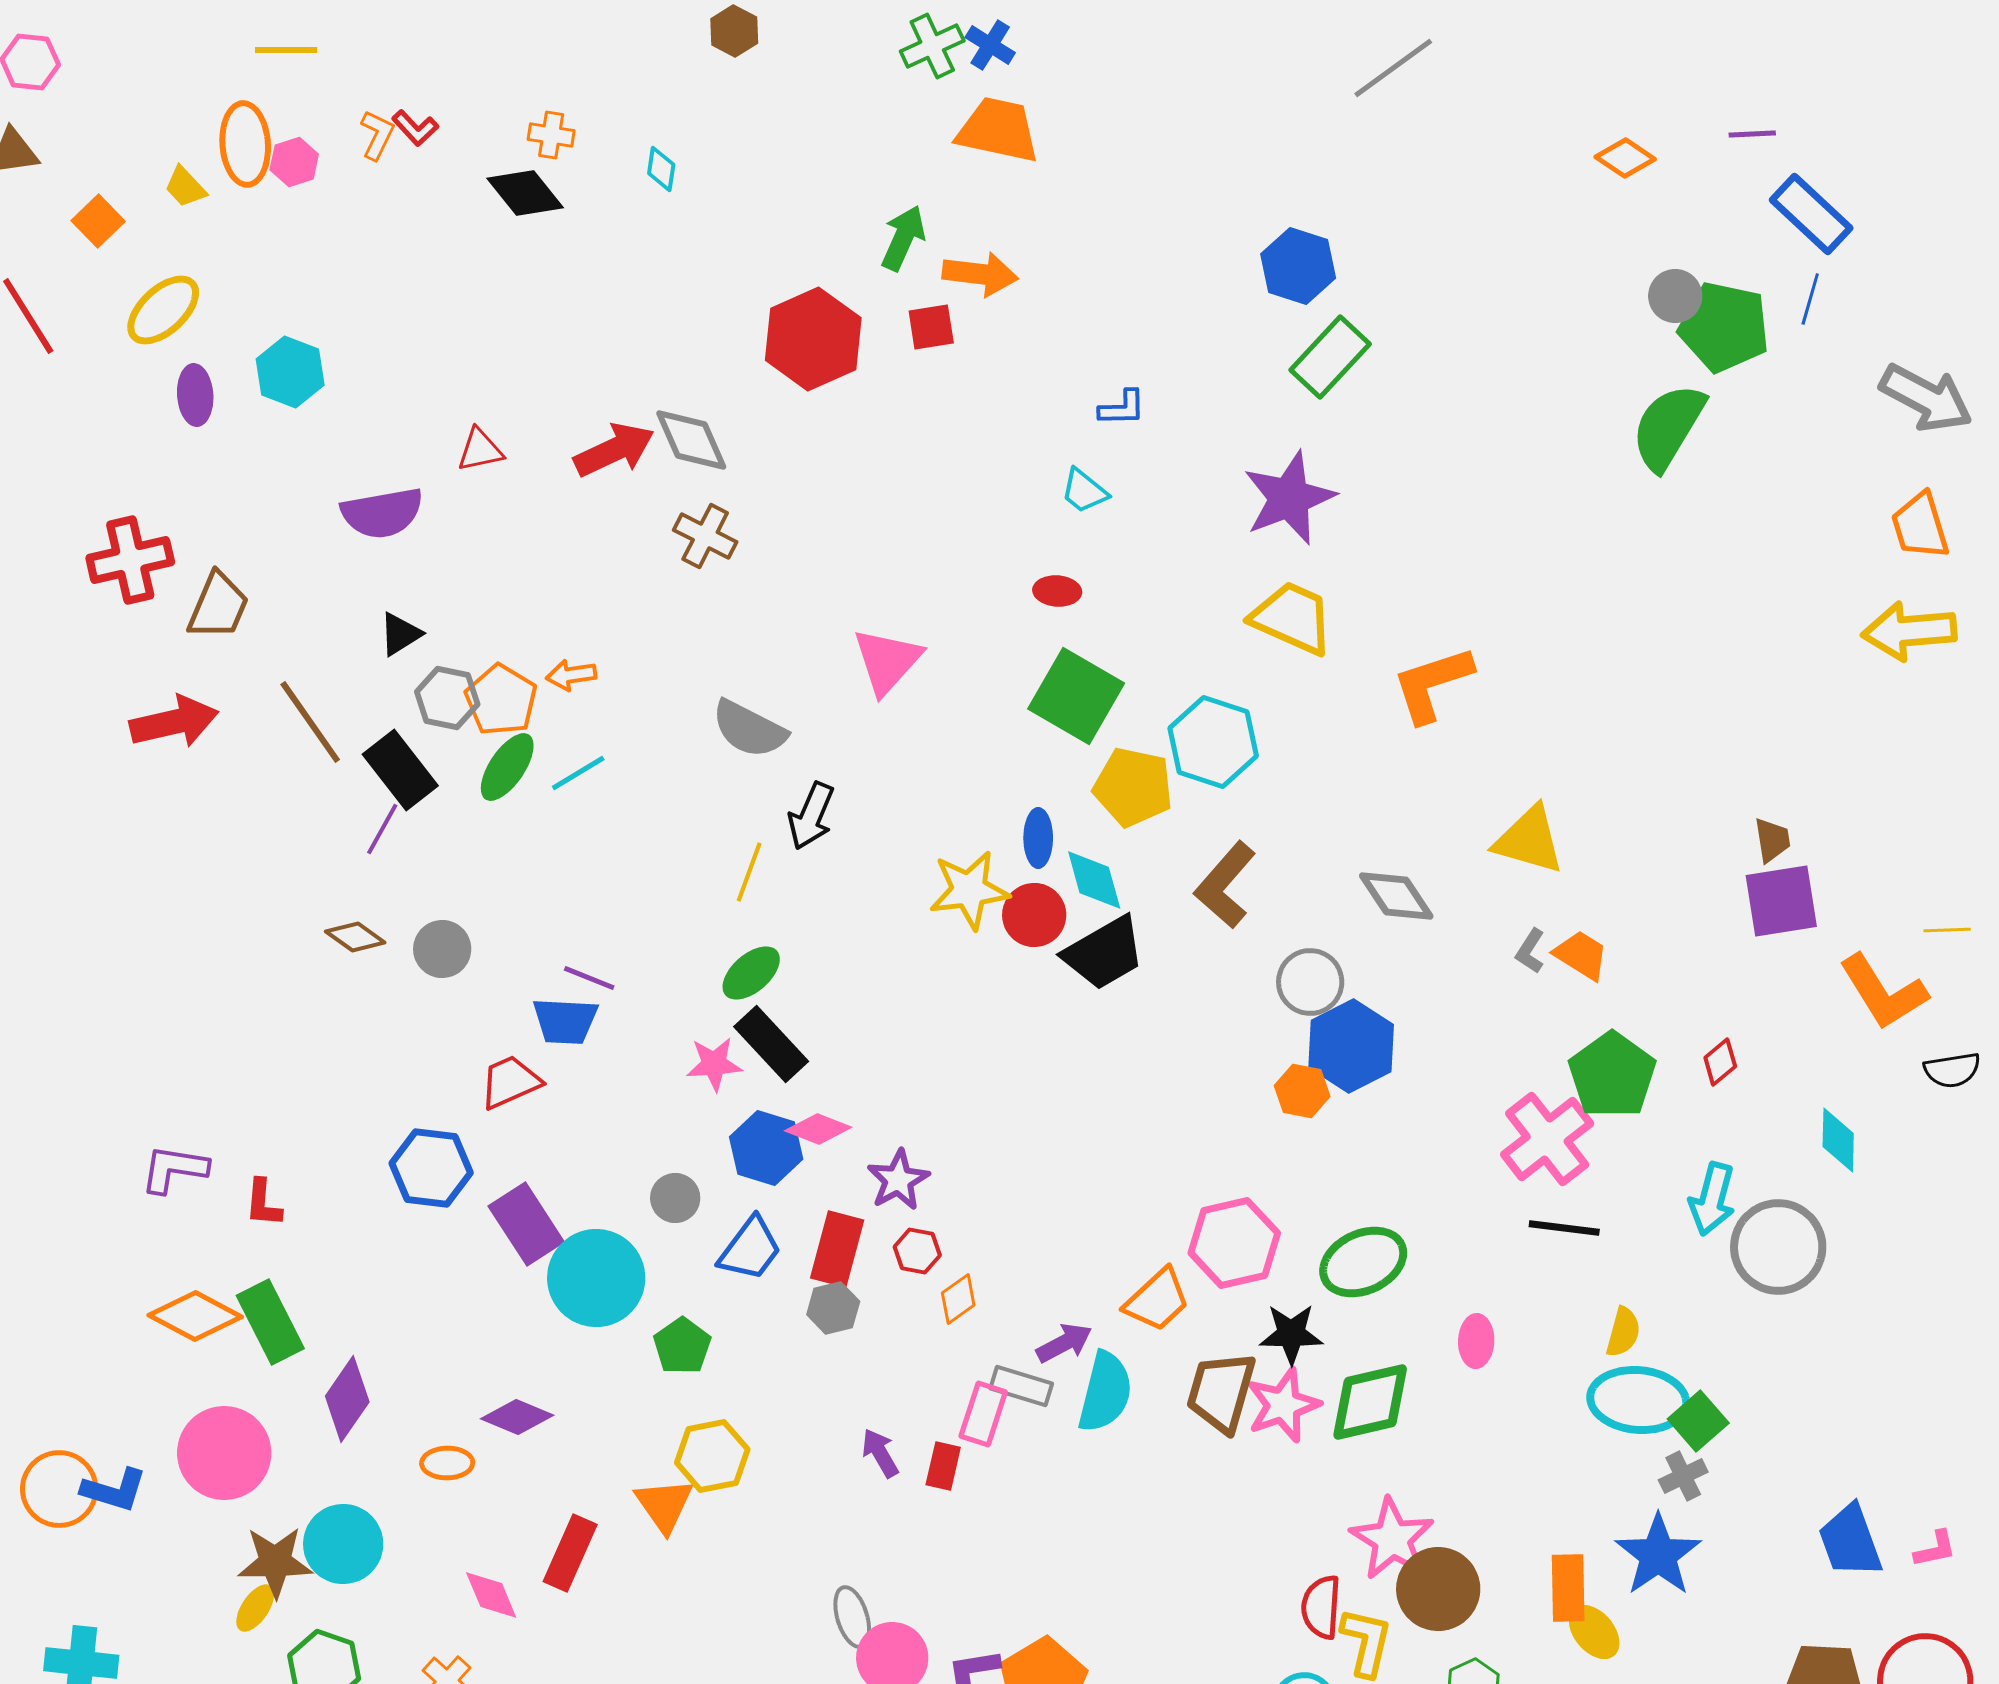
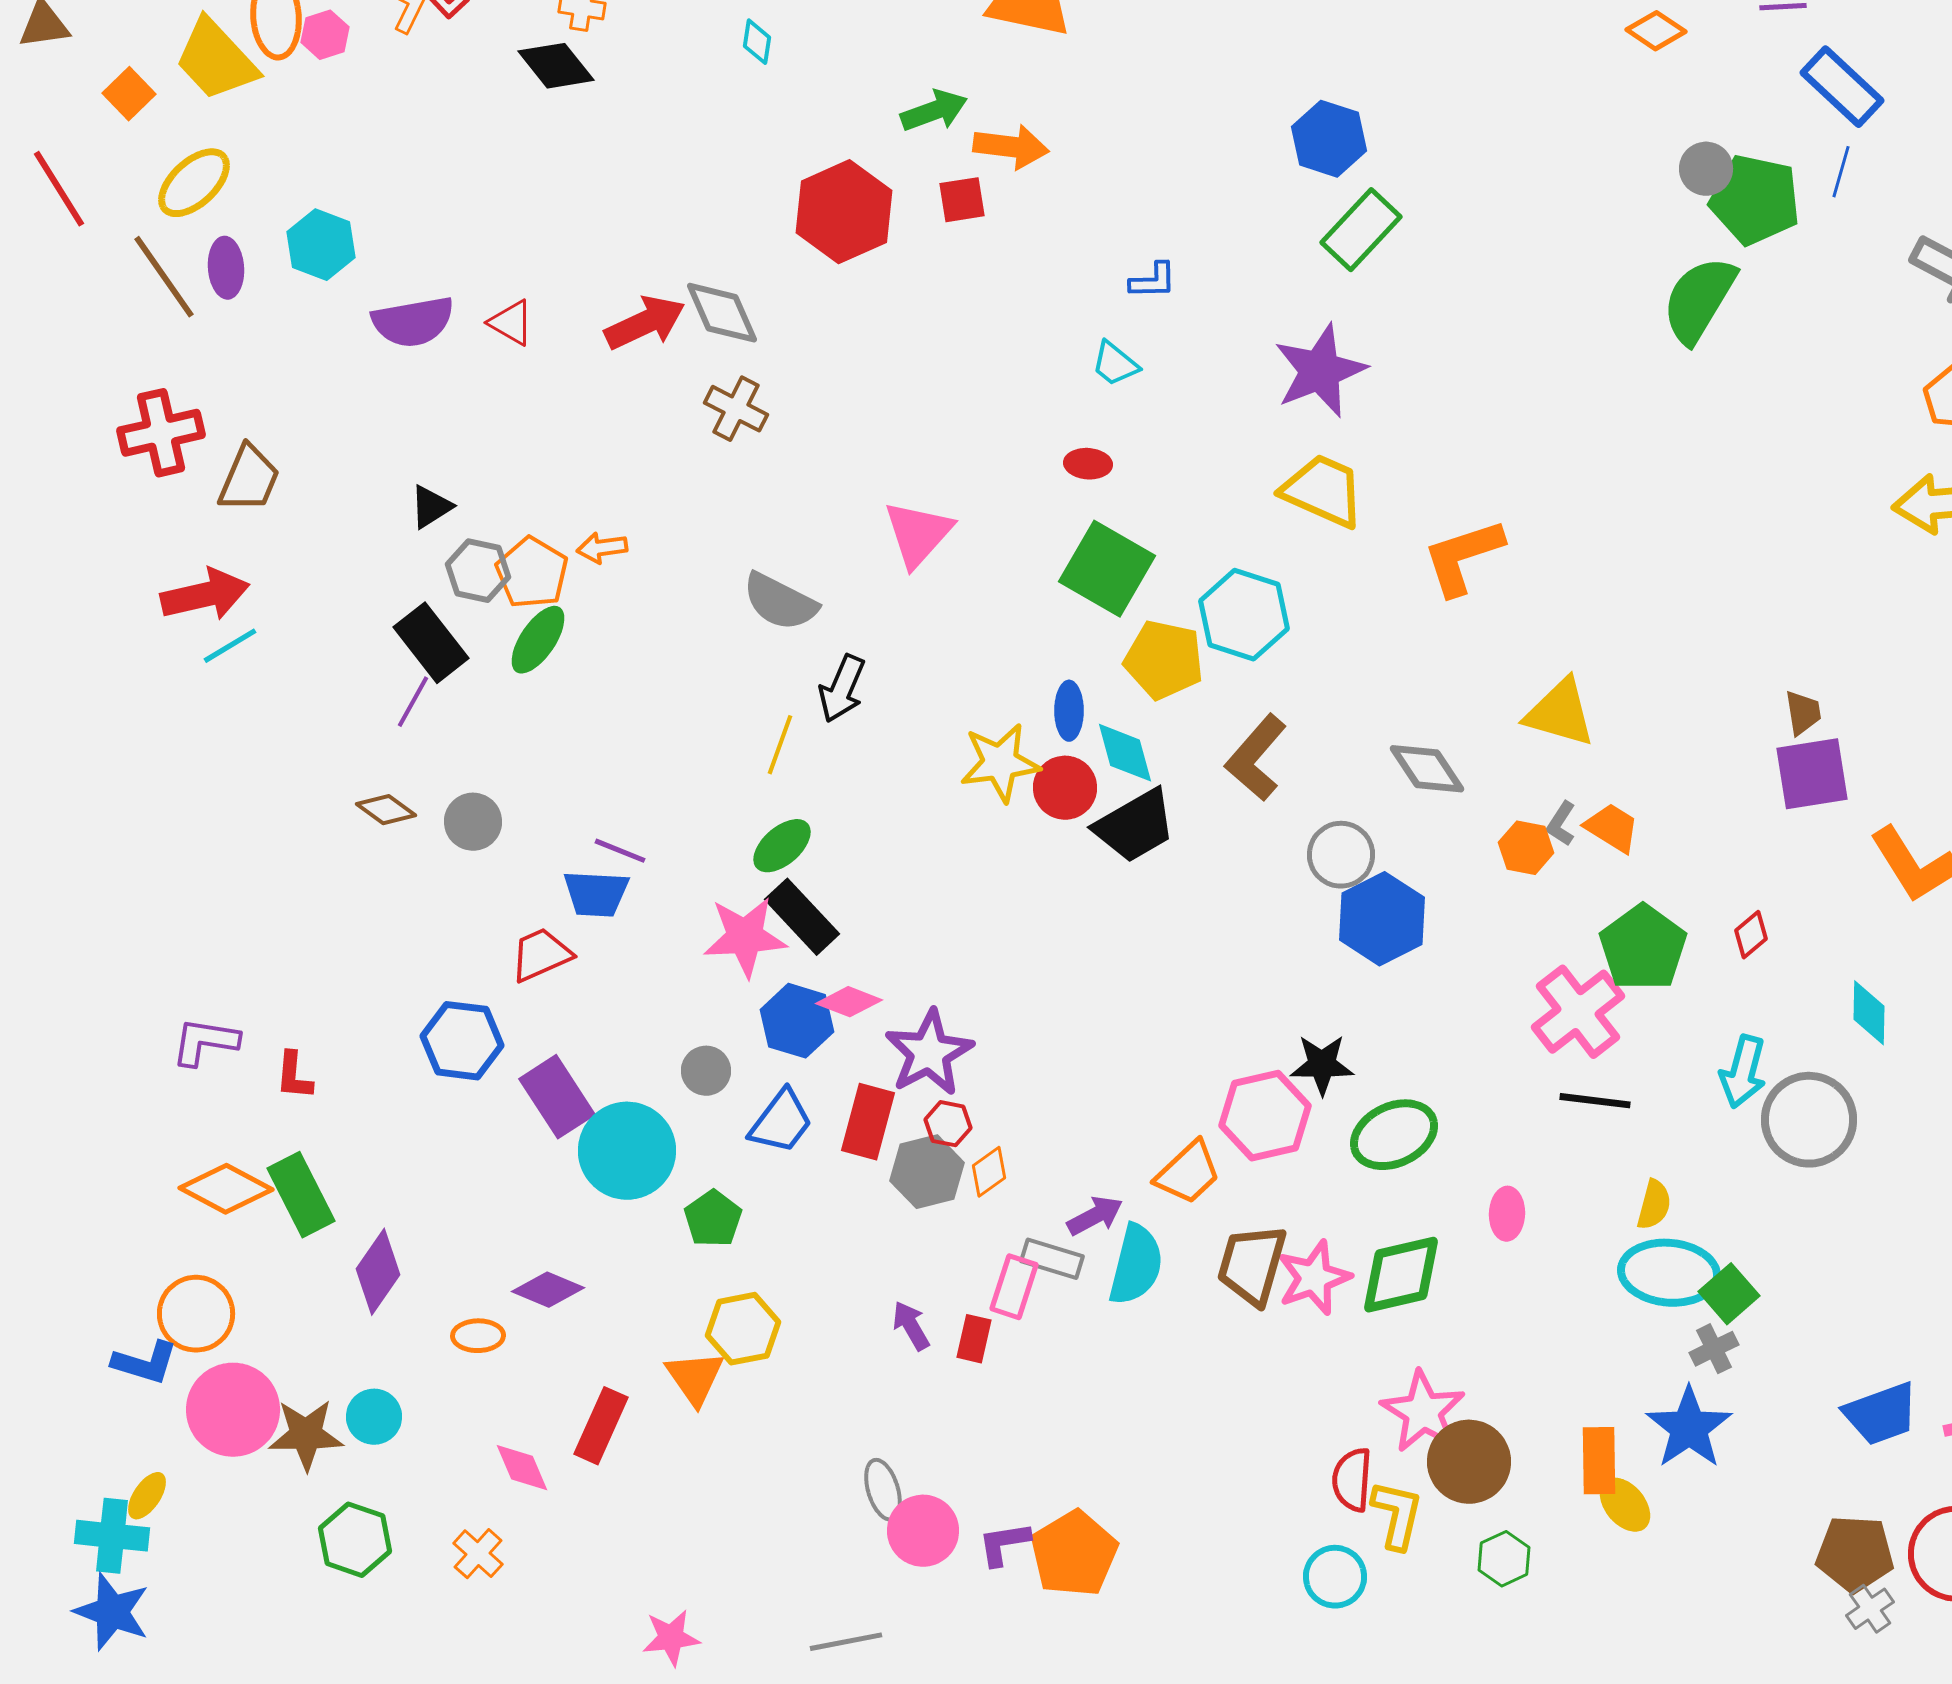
cyan diamond: (661, 169) -> (757, 42), moved
yellow trapezoid: (185, 187) -> (216, 60), size x2.0
green arrow: (903, 238) -> (934, 111), turned 46
red triangle: (480, 450) -> (511, 323), turned 42
purple semicircle: (382, 513) -> (413, 322), moved
brown line: (310, 722) -> (164, 277), moved
cyan line: (578, 773) -> (230, 646), moved
pink star: (714, 1064) -> (745, 937), size x1.5
orange hexagon: (1302, 1091) -> (1526, 848), moved
purple star: (898, 1180) -> (929, 1053), size x1.4
gray hexagon: (833, 1308) -> (927, 1172), moved, size x1.4
black star: (1291, 1334) -> (1322, 1065), moved
pink circle: (224, 1453) -> (233, 1410), moved
orange circle: (59, 1489) -> (196, 1314), moved
blue trapezoid: (1850, 1541) -> (1881, 1414), turned -90
cyan circle: (343, 1544) -> (374, 1417), size x0.7
yellow ellipse: (255, 1608) -> (147, 1496), moved

